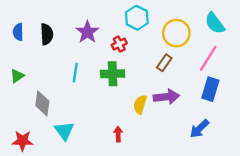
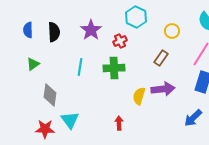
yellow circle: (176, 33) -> (172, 31), size x0.6
green triangle: (17, 76) -> (33, 64), moved
red star: (23, 141) -> (45, 129), moved

